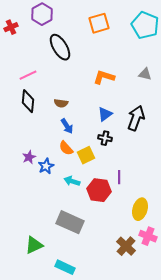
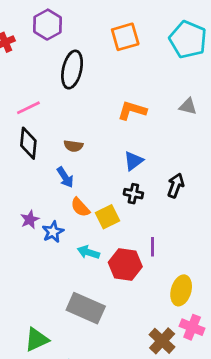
black ellipse: (60, 47) -> (72, 70), turned 44
black arrow: (136, 118) -> (176, 185), moved, size x0.7
blue arrow: (67, 126) -> (65, 177), moved

